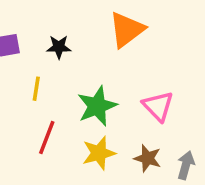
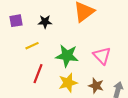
yellow line: (36, 89) -> (32, 46), turned 56
green star: (97, 106) -> (67, 56), turned 30

